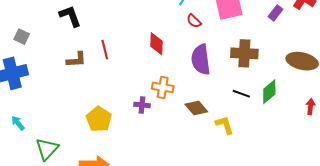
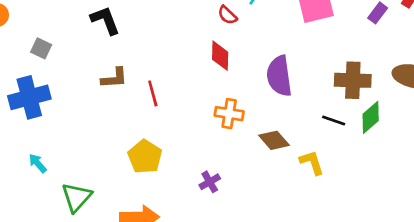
red semicircle: (194, 21) -> (227, 15), moved
red line: (105, 50) -> (153, 93), moved
brown cross: (244, 53) -> (353, 80), moved
purple cross: (142, 105) -> (210, 182), moved, turned -35

